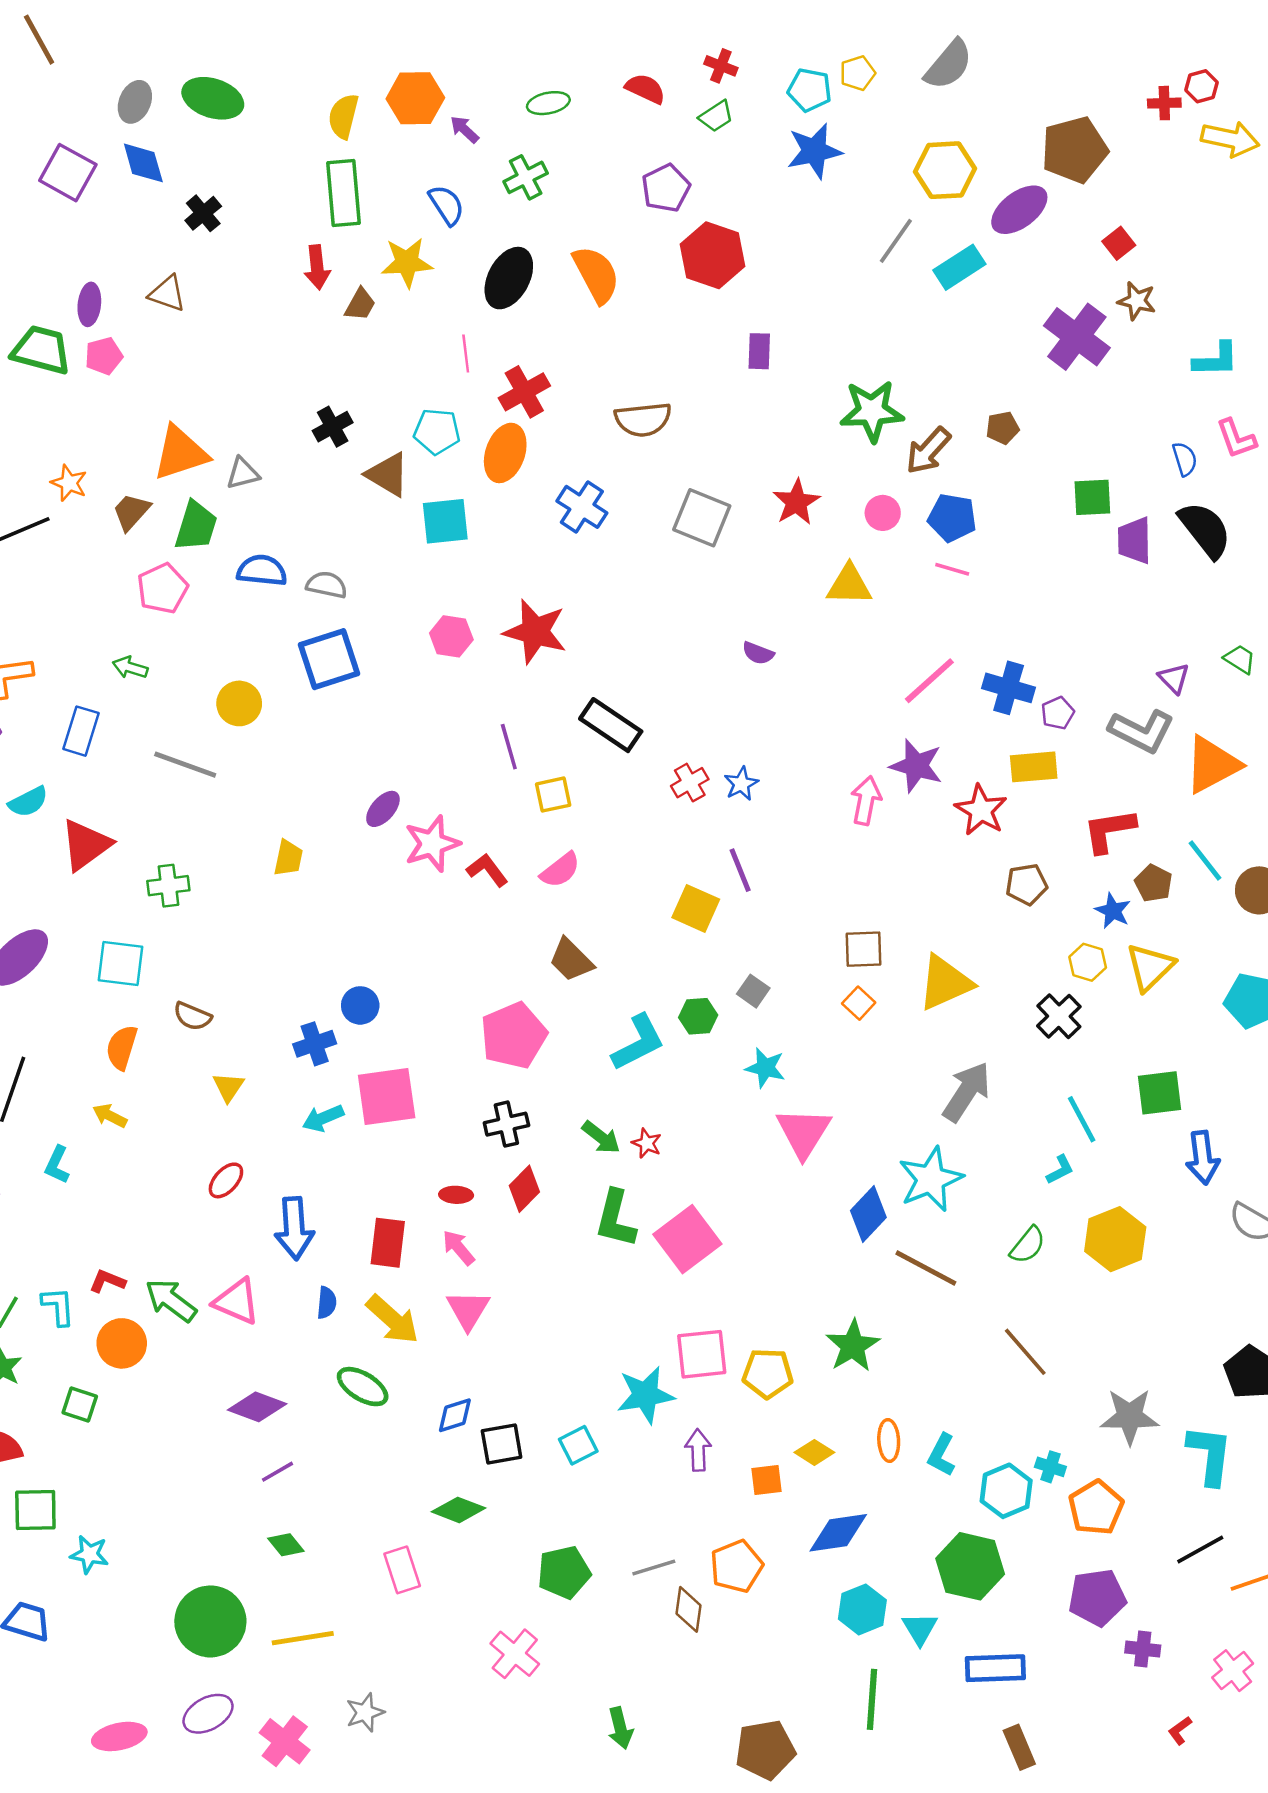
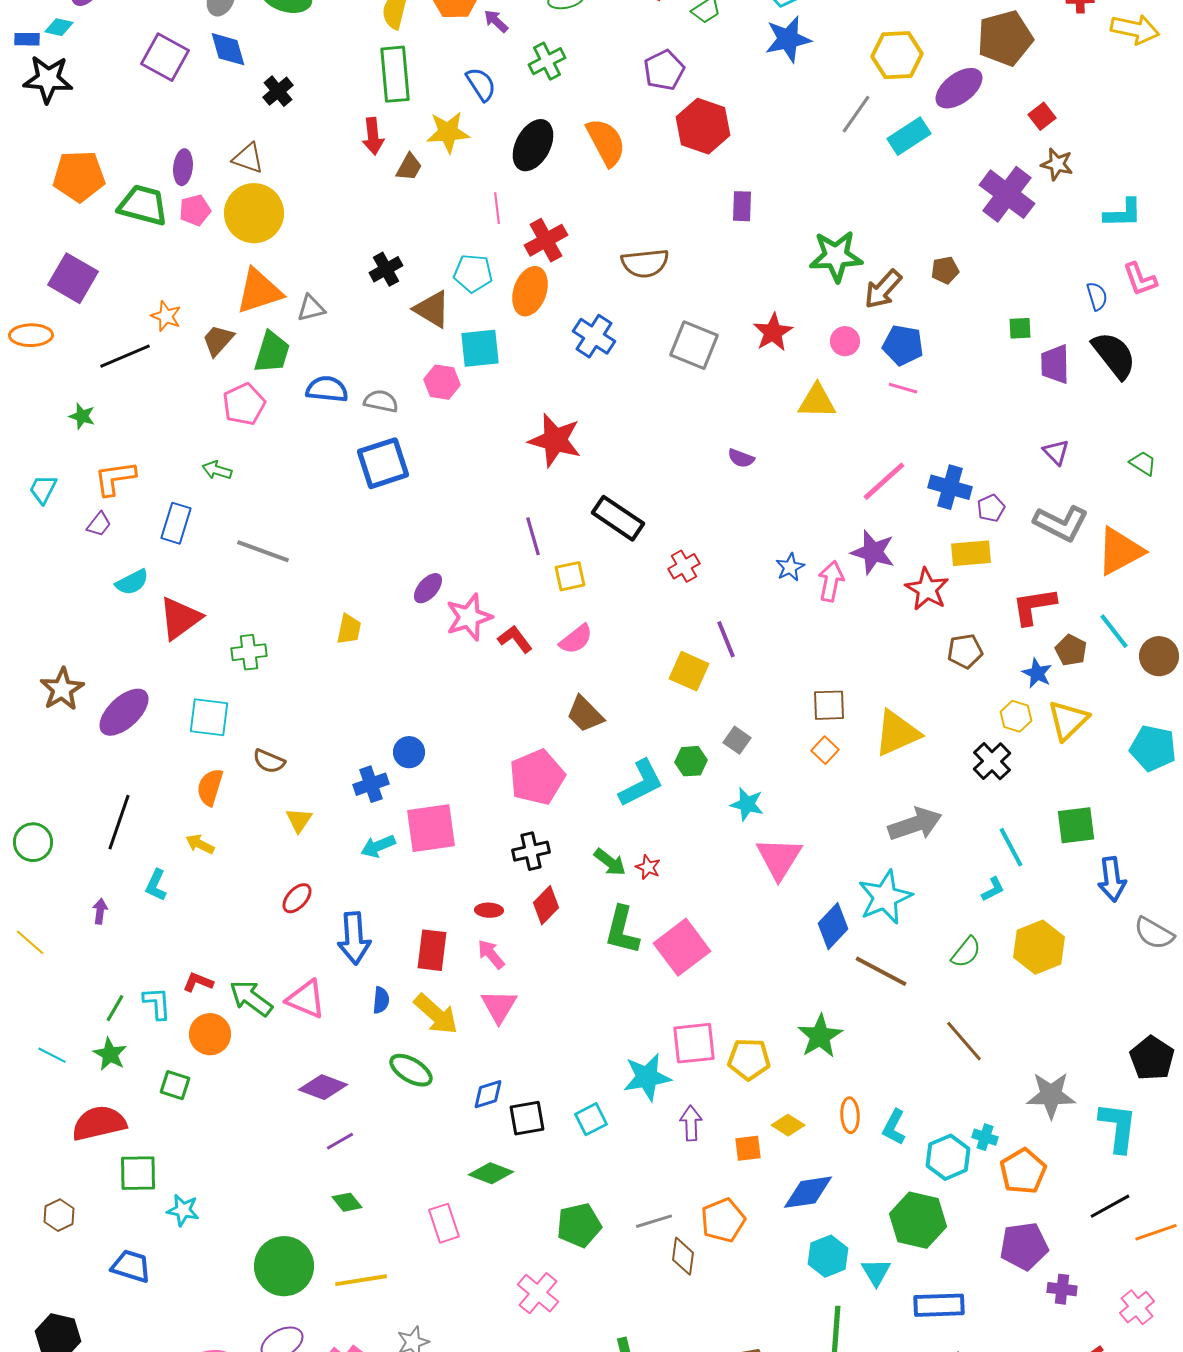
green square: (1092, 497) -> (1020, 328), size x0.7
pink hexagon: (451, 636) -> (442, 382), moved
purple triangle: (1174, 678) -> (1056, 452), moved
yellow circle: (239, 703) -> (254, 213), moved, size x1.6
blue star: (741, 784) -> (790, 567), moved
gray arrow: (967, 1092) -> (915, 824), turned 38

